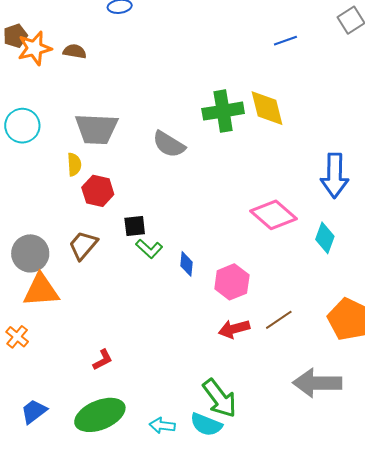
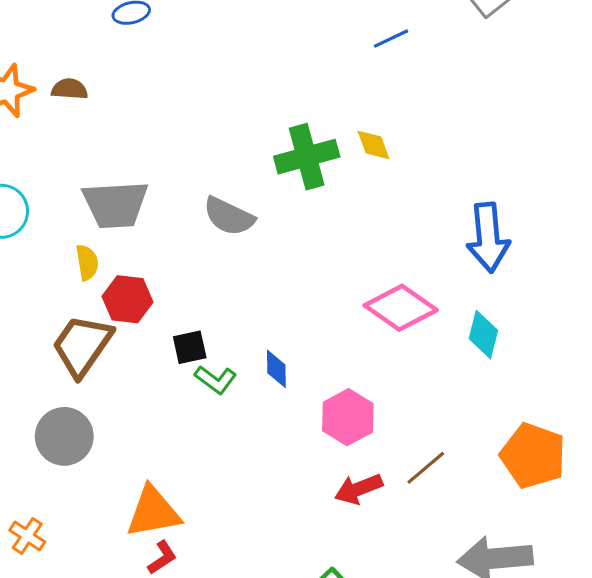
yellow diamond: (267, 108) -> (374, 145), size x0.6
brown trapezoid: (83, 245) -> (82, 345), moved, size x1.4
gray circle: (30, 253) -> (64, 436), moved
blue diamond: (187, 264) -> (276, 369), moved
orange triangle: (41, 290) -> (153, 512), moved

